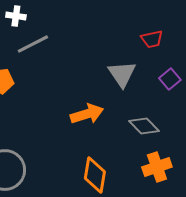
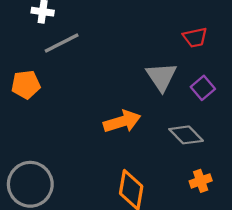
purple square: (170, 79) -> (203, 88), moved
orange cross: (157, 167) -> (201, 181), size x0.7

